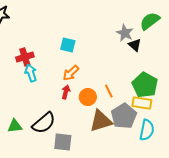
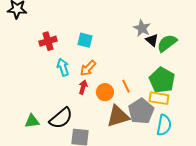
green semicircle: (150, 21) -> (167, 43), moved
red cross: (25, 57) -> (48, 41), moved
cyan arrow: (31, 73) -> (63, 67), moved

